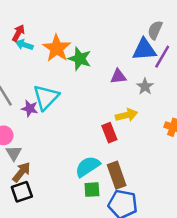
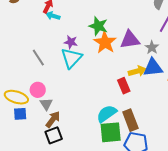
orange star: (57, 48) -> (105, 42), moved
blue triangle: (144, 50) -> (153, 67), moved
purple triangle: (118, 76) -> (130, 40), size x1.5
purple star: (30, 108) -> (71, 42), moved
green square: (92, 190) -> (111, 132), size x1.6

